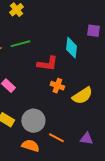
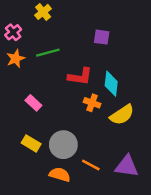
purple square: (93, 31) -> (102, 37), moved
cyan diamond: (71, 48) -> (111, 84), moved
purple triangle: (86, 139) -> (127, 166), size x1.5

